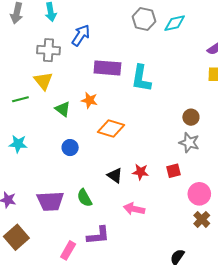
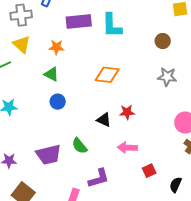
orange star: (89, 100) -> (56, 47), moved
green triangle: (63, 109) -> (51, 74), moved
brown circle: (191, 117) -> (163, 41), moved
orange diamond: (111, 129) -> (107, 75), moved
red square: (173, 171) -> (149, 171), moved

